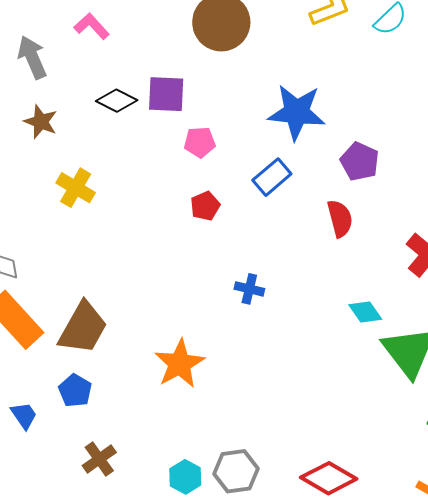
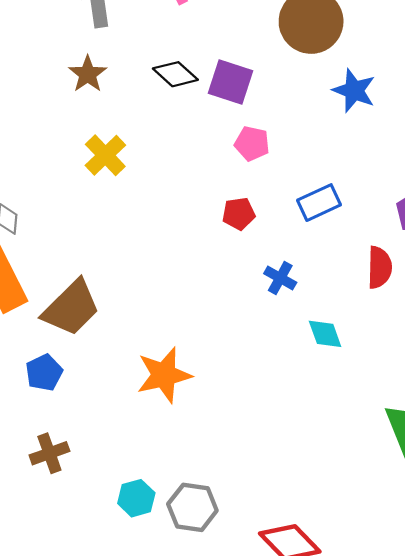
blue star: (297, 112) -> (354, 91), moved, size x0.7
blue cross: (249, 289) -> (280, 278), moved
cyan diamond: (365, 312) -> (325, 334), moved

